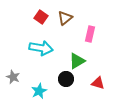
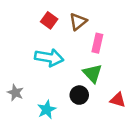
pink rectangle: (90, 34) -> (97, 43), moved
green triangle: (77, 61) -> (93, 73), turned -42

